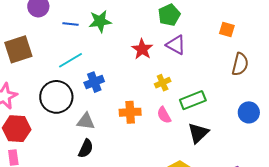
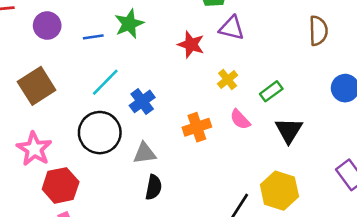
green rectangle: (193, 100) -> (271, 91), size x0.7

